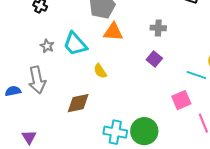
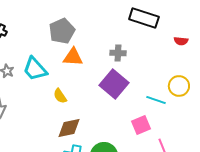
purple square: (154, 59) -> (114, 84), size x1.8
brown diamond: (78, 103) -> (69, 128), moved

